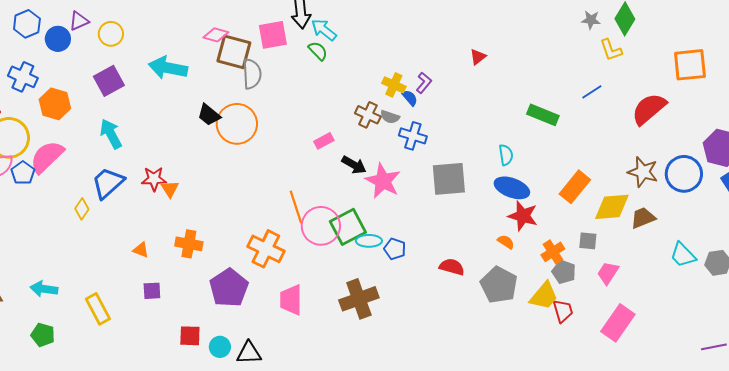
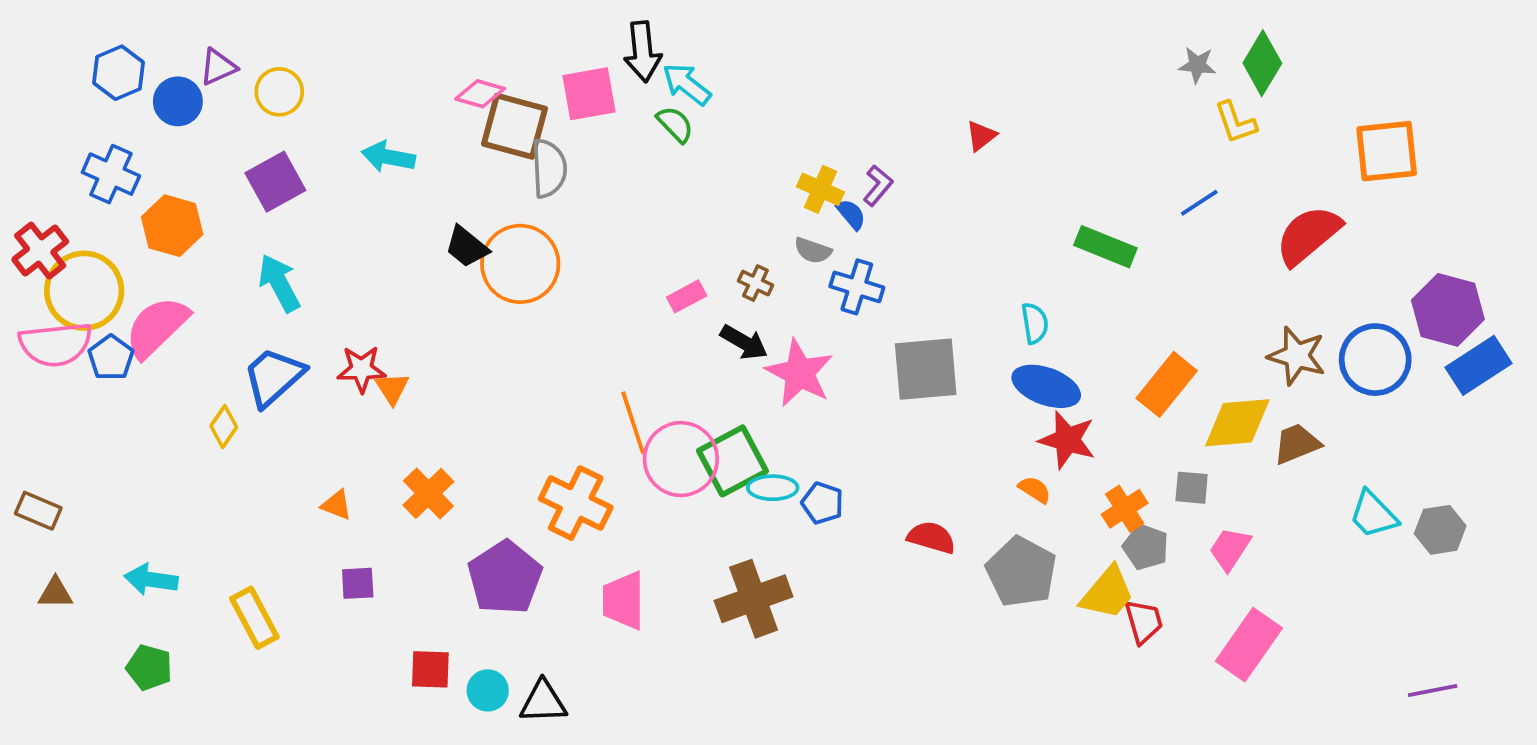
cyan arrow: (168, 68) -> (388, 157), size x0.7
brown cross: (368, 115) -> (755, 283), moved, size x0.7
orange cross: (189, 244) -> (428, 493), turned 36

